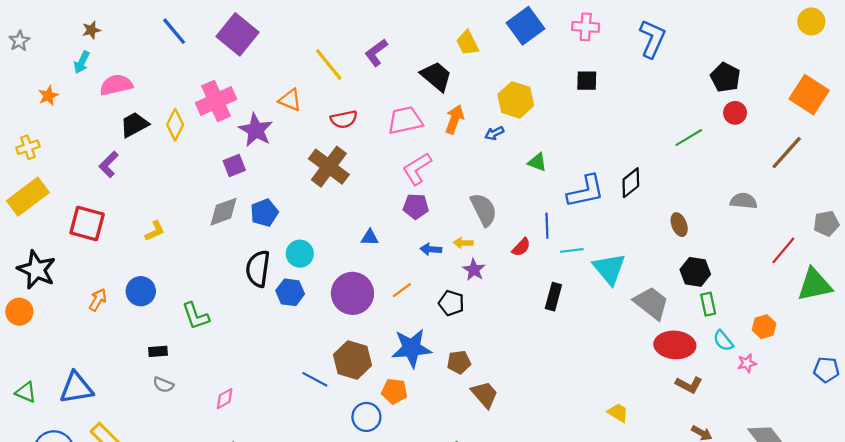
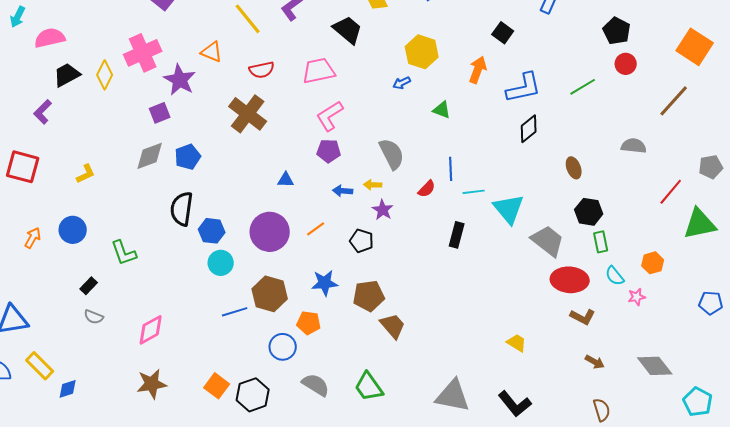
black square: (587, 81) -> (503, 33), moved, turned 35
orange arrow: (455, 119) -> (478, 70), moved
blue L-shape: (586, 191) -> (524, 88), moved
cyan circle: (300, 254) -> (221, 263), moved
blue star: (412, 348) -> (325, 283), size x0.7
black rectangle: (158, 351) -> (89, 286), turned -42
brown pentagon: (459, 362) -> (369, 296), size x1.4
blue line: (315, 379) -> (235, 312), turned -45
pink diamond: (225, 399) -> (151, 330), size x1.5

